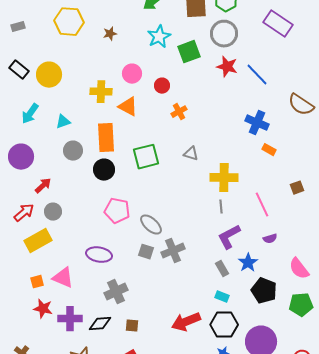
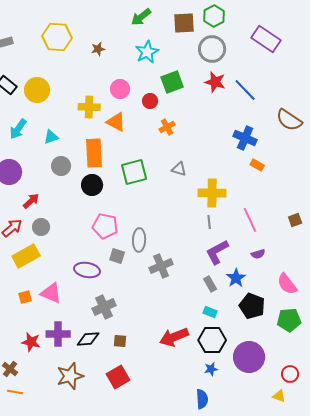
green square: (189, 52) -> (172, 82), moved
brown square: (297, 188) -> (295, 220), moved
gray ellipse: (151, 225) -> (139, 240), turned 50
gray square: (146, 252) -> (117, 256), moved
red star: (43, 309) -> (31, 342), moved

